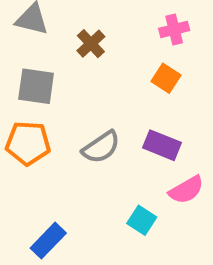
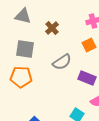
orange square: (166, 78) -> (89, 45), turned 32
gray semicircle: (101, 147) -> (62, 62), moved

